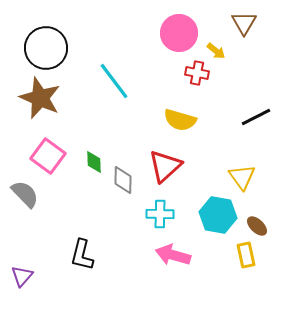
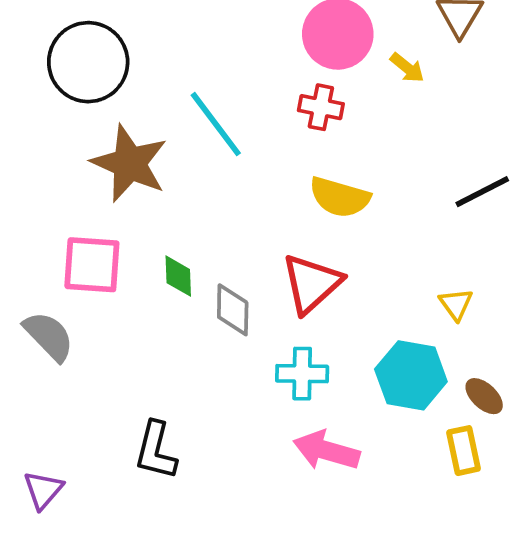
red cross: (197, 73) -> (321, 107), moved
brown star: (40, 98) -> (129, 163), moved
pink square: (48, 156) -> (92, 265), turned -32
yellow triangle: (242, 177) -> (456, 304), size x0.7

